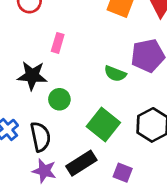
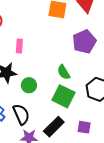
green semicircle: (115, 74) -> (64, 72), moved, turned 49

